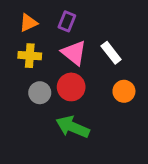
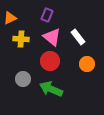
orange triangle: (28, 23) -> (10, 18), moved
gray circle: (40, 93) -> (23, 79), moved

